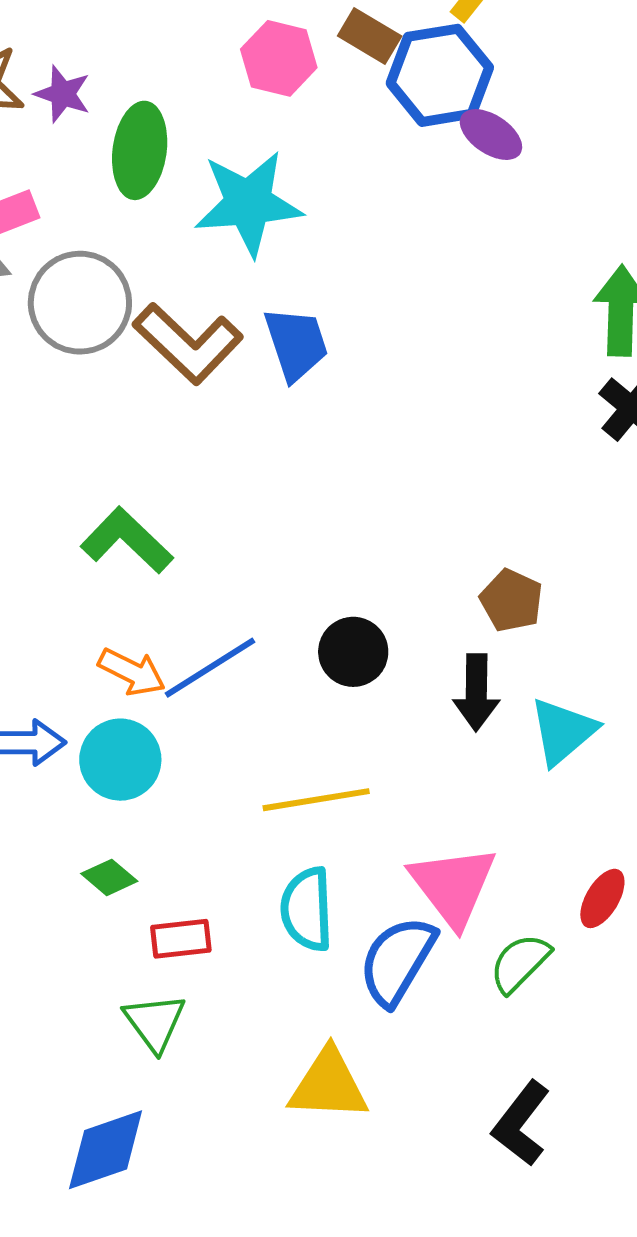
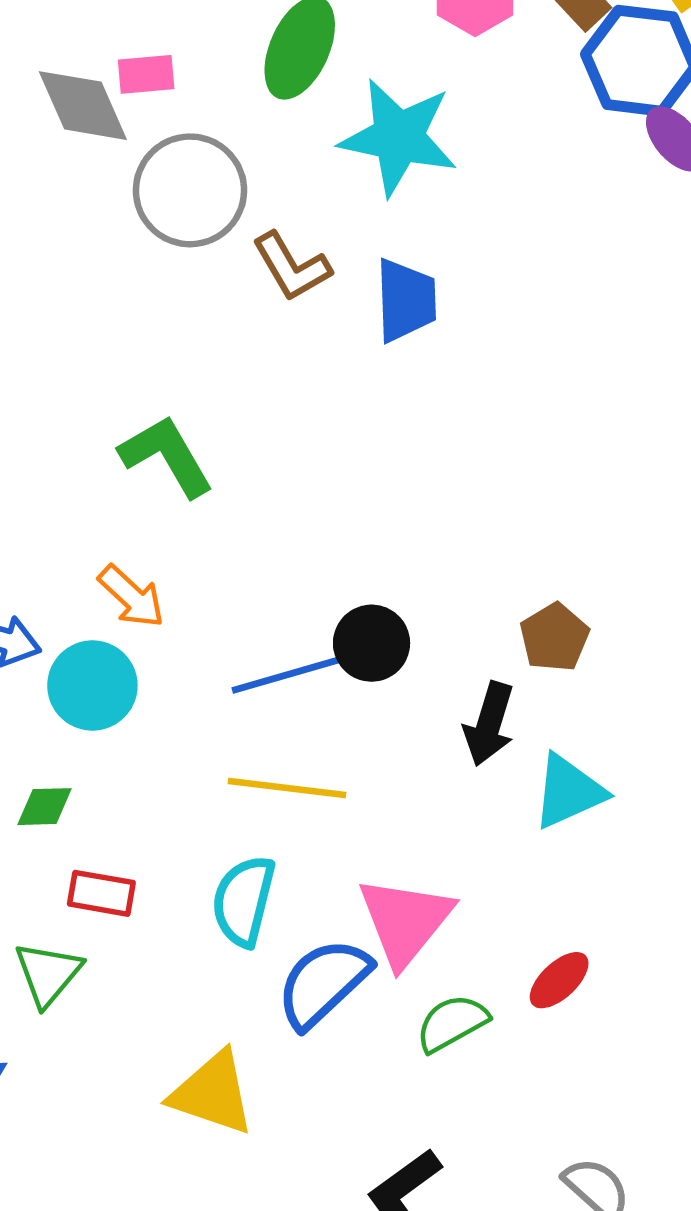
brown L-shape: (188, 343) -> (292, 267), size x0.7
blue line: (210, 668) -> (287, 675), moved
green diamond: (109, 877) -> (45, 807), turned -58

